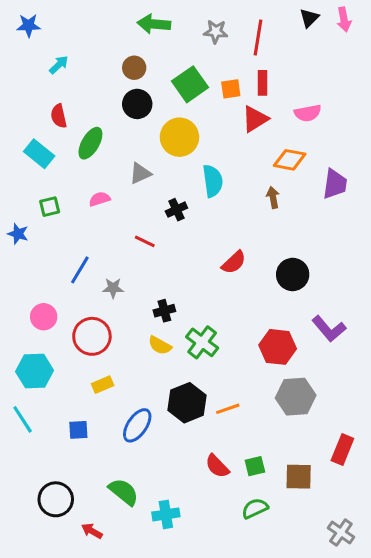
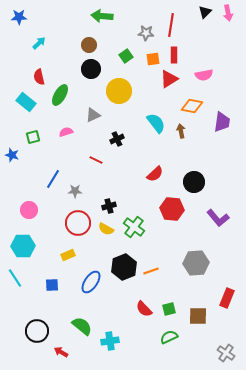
gray star: (216, 32) -> (146, 33), moved
green square: (190, 84) -> (126, 56), size x0.6
cyan semicircle: (213, 181) -> (156, 123), moved, turned -30
red circle: (92, 336) -> (78, 223), moved
red hexagon: (278, 347) -> (172, 209), moved

